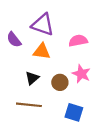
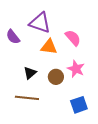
pink semicircle: (78, 41) -> (73, 38), turned 60
orange triangle: (42, 51) -> (49, 47), moved
blue square: (74, 112) -> (79, 105), moved, turned -36

